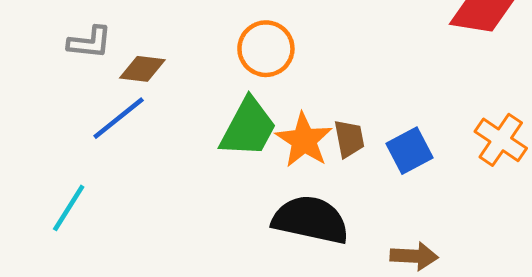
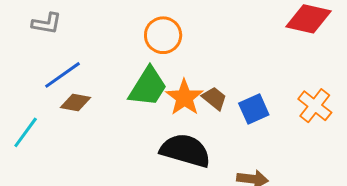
brown diamond: (142, 69) -> (75, 102), moved
brown trapezoid: (349, 139) -> (214, 98), turned -44

